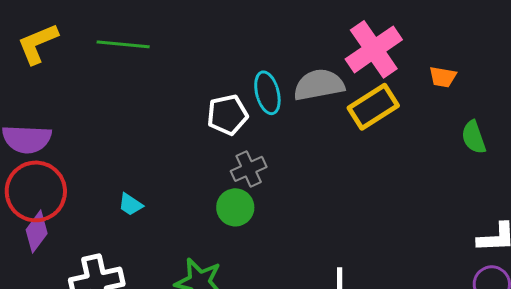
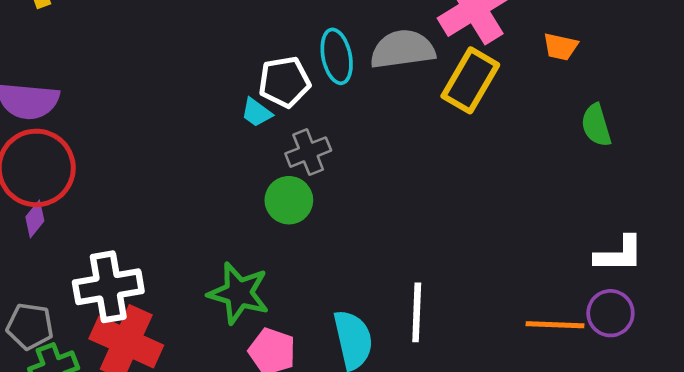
yellow rectangle: (373, 107) -> (470, 80), turned -30
cyan trapezoid: (130, 204) -> (257, 113), moved
purple diamond: (37, 232) -> (35, 219), size x0.7

